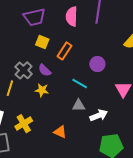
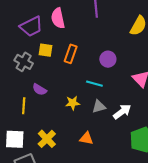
pink semicircle: (72, 16) -> (58, 18), moved
gray cross: (24, 70) -> (24, 62), moved
purple semicircle: (45, 70) -> (40, 90), moved
yellow star: (42, 90) -> (73, 103), moved

